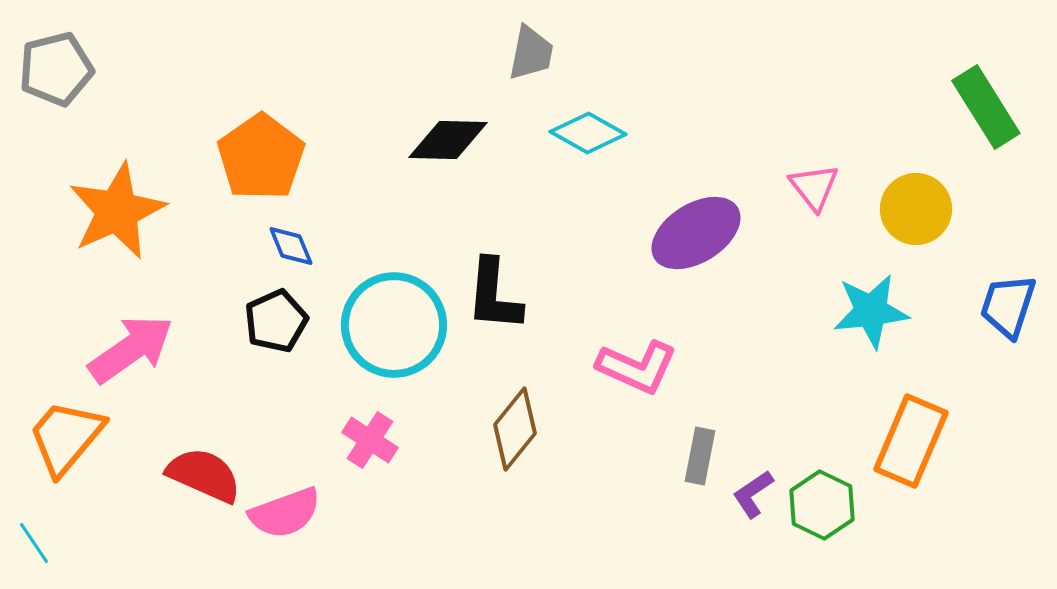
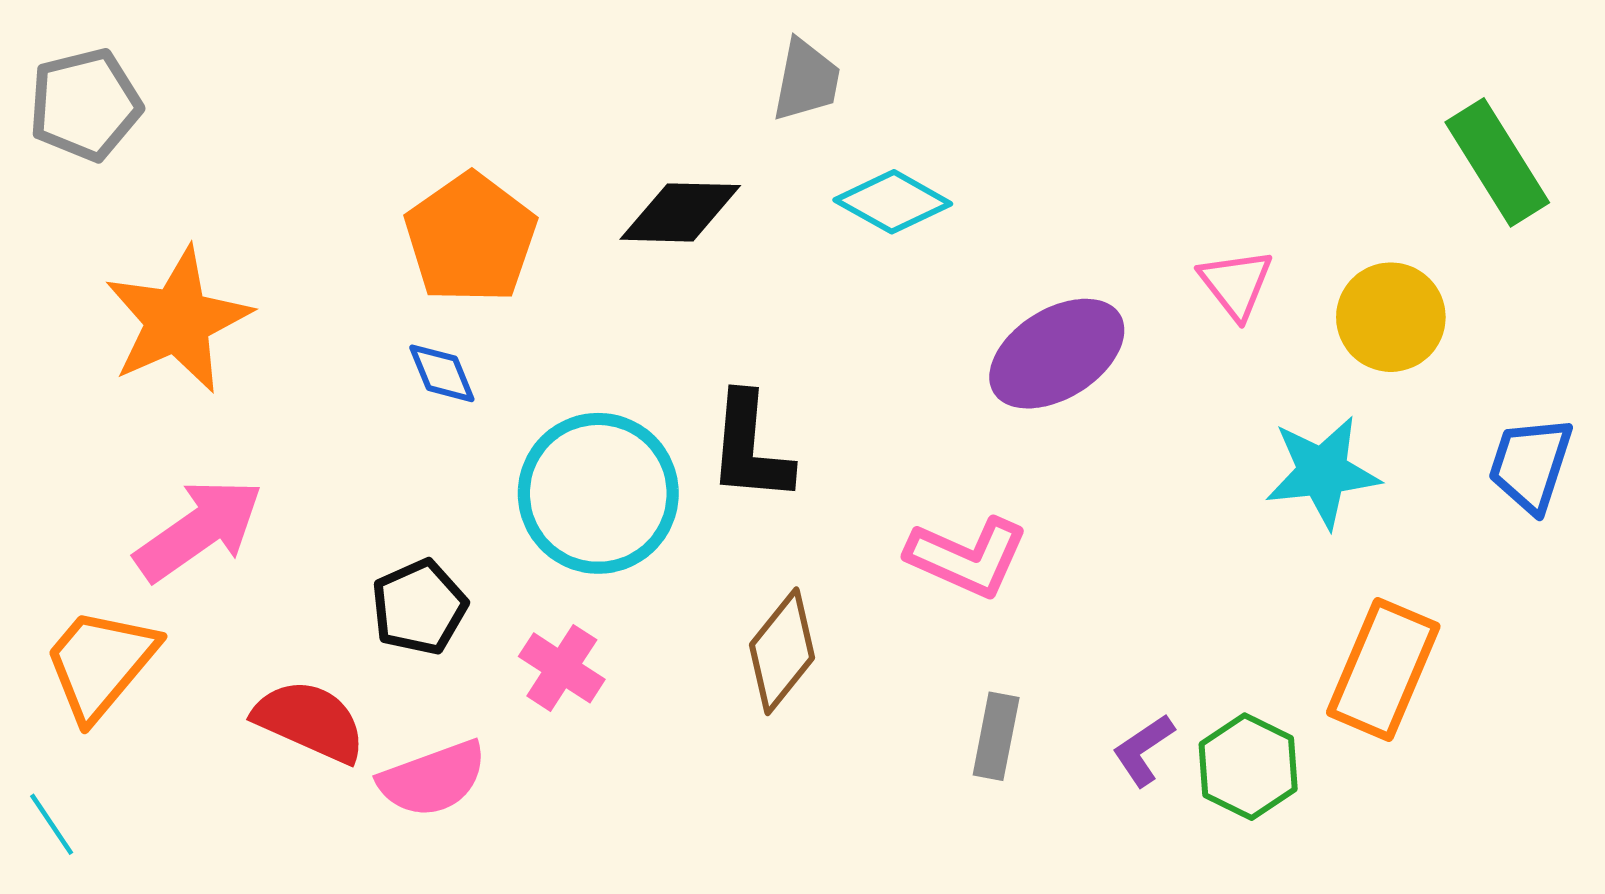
orange pentagon: (261, 157) -> (471, 238), moved
black pentagon: (276, 321) -> (419, 607), moved
gray rectangle: (700, 456) -> (996, 736), moved

